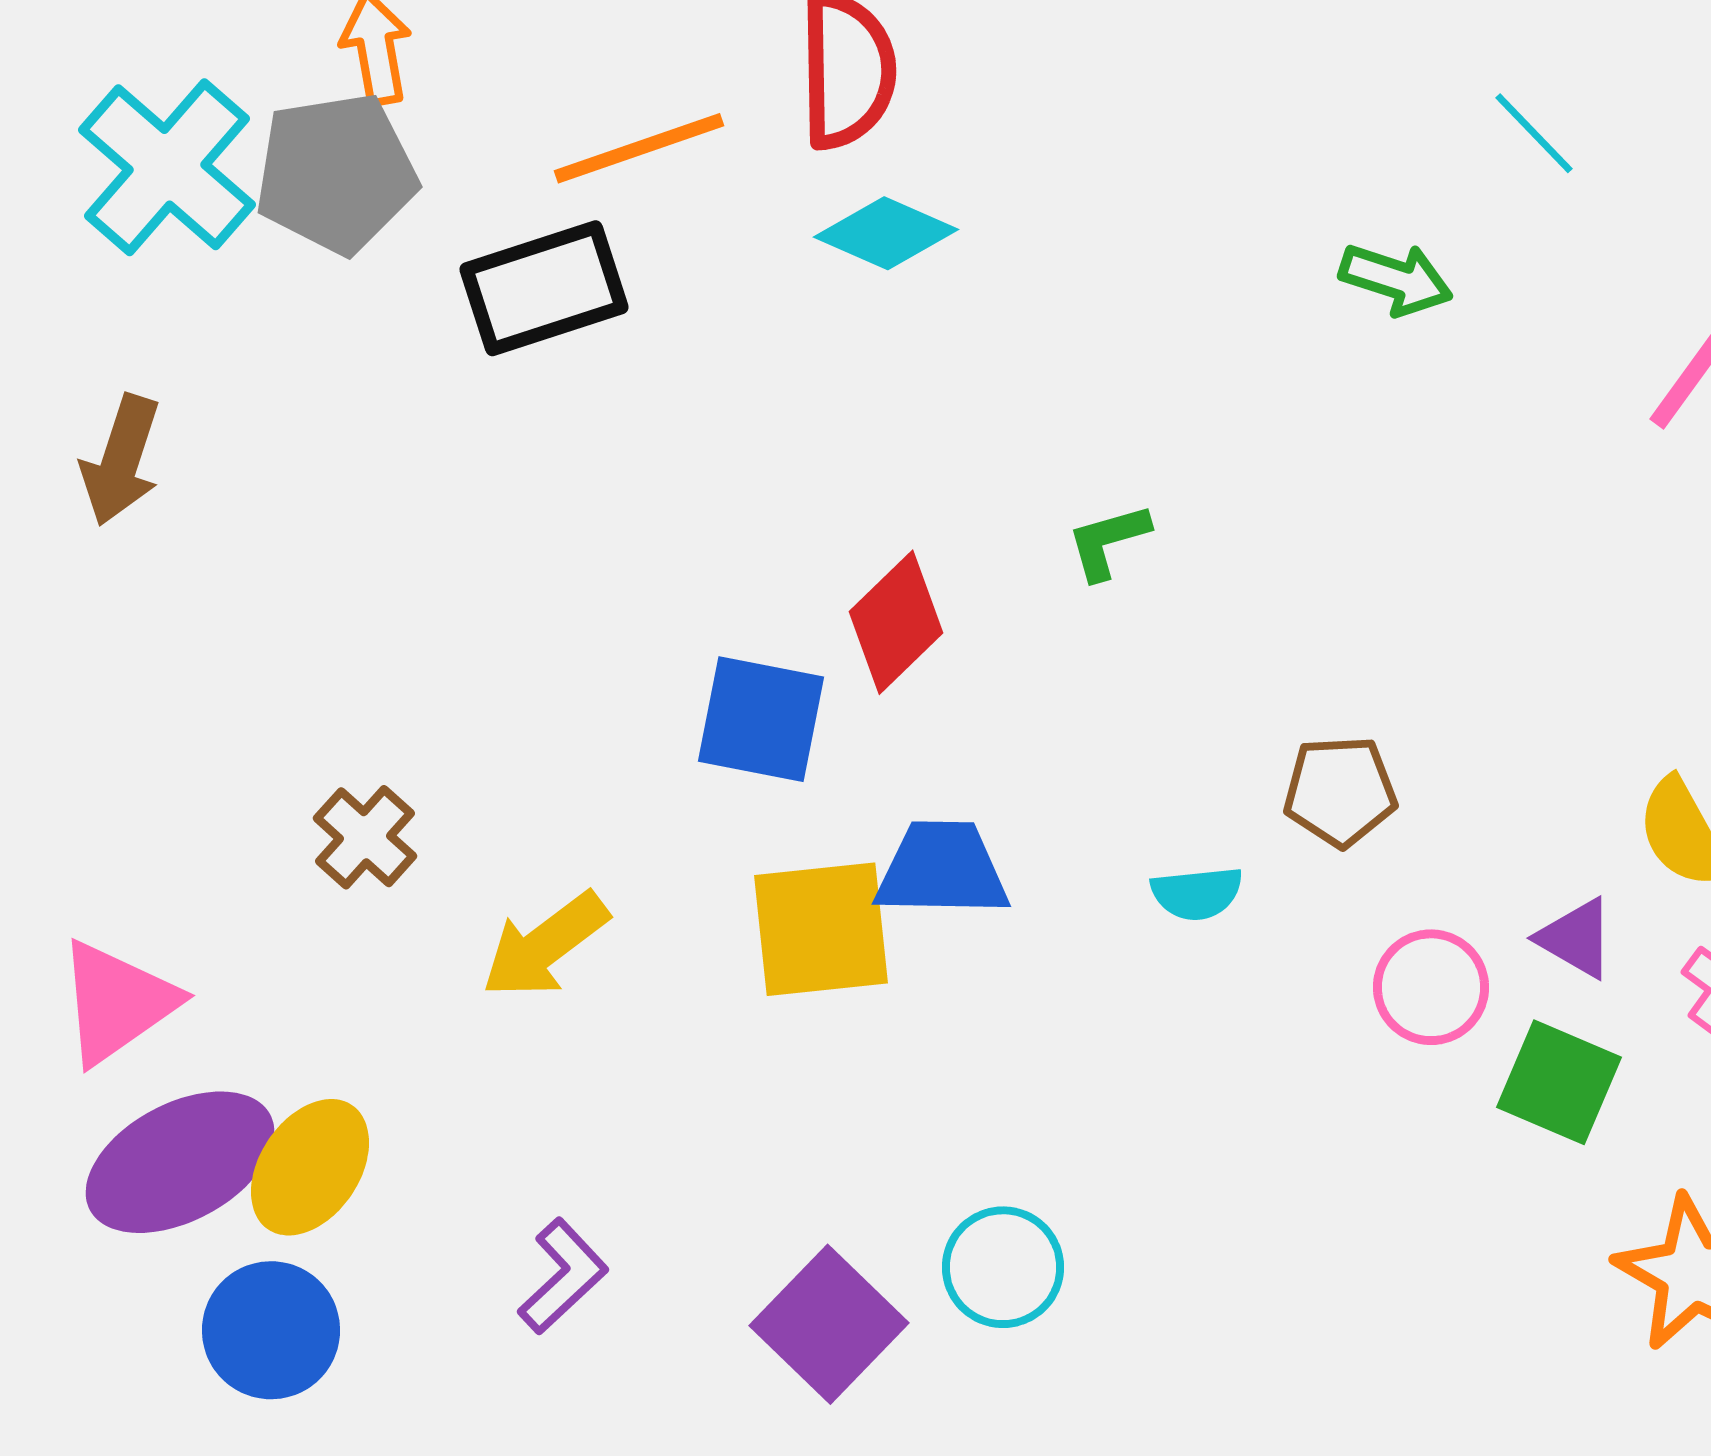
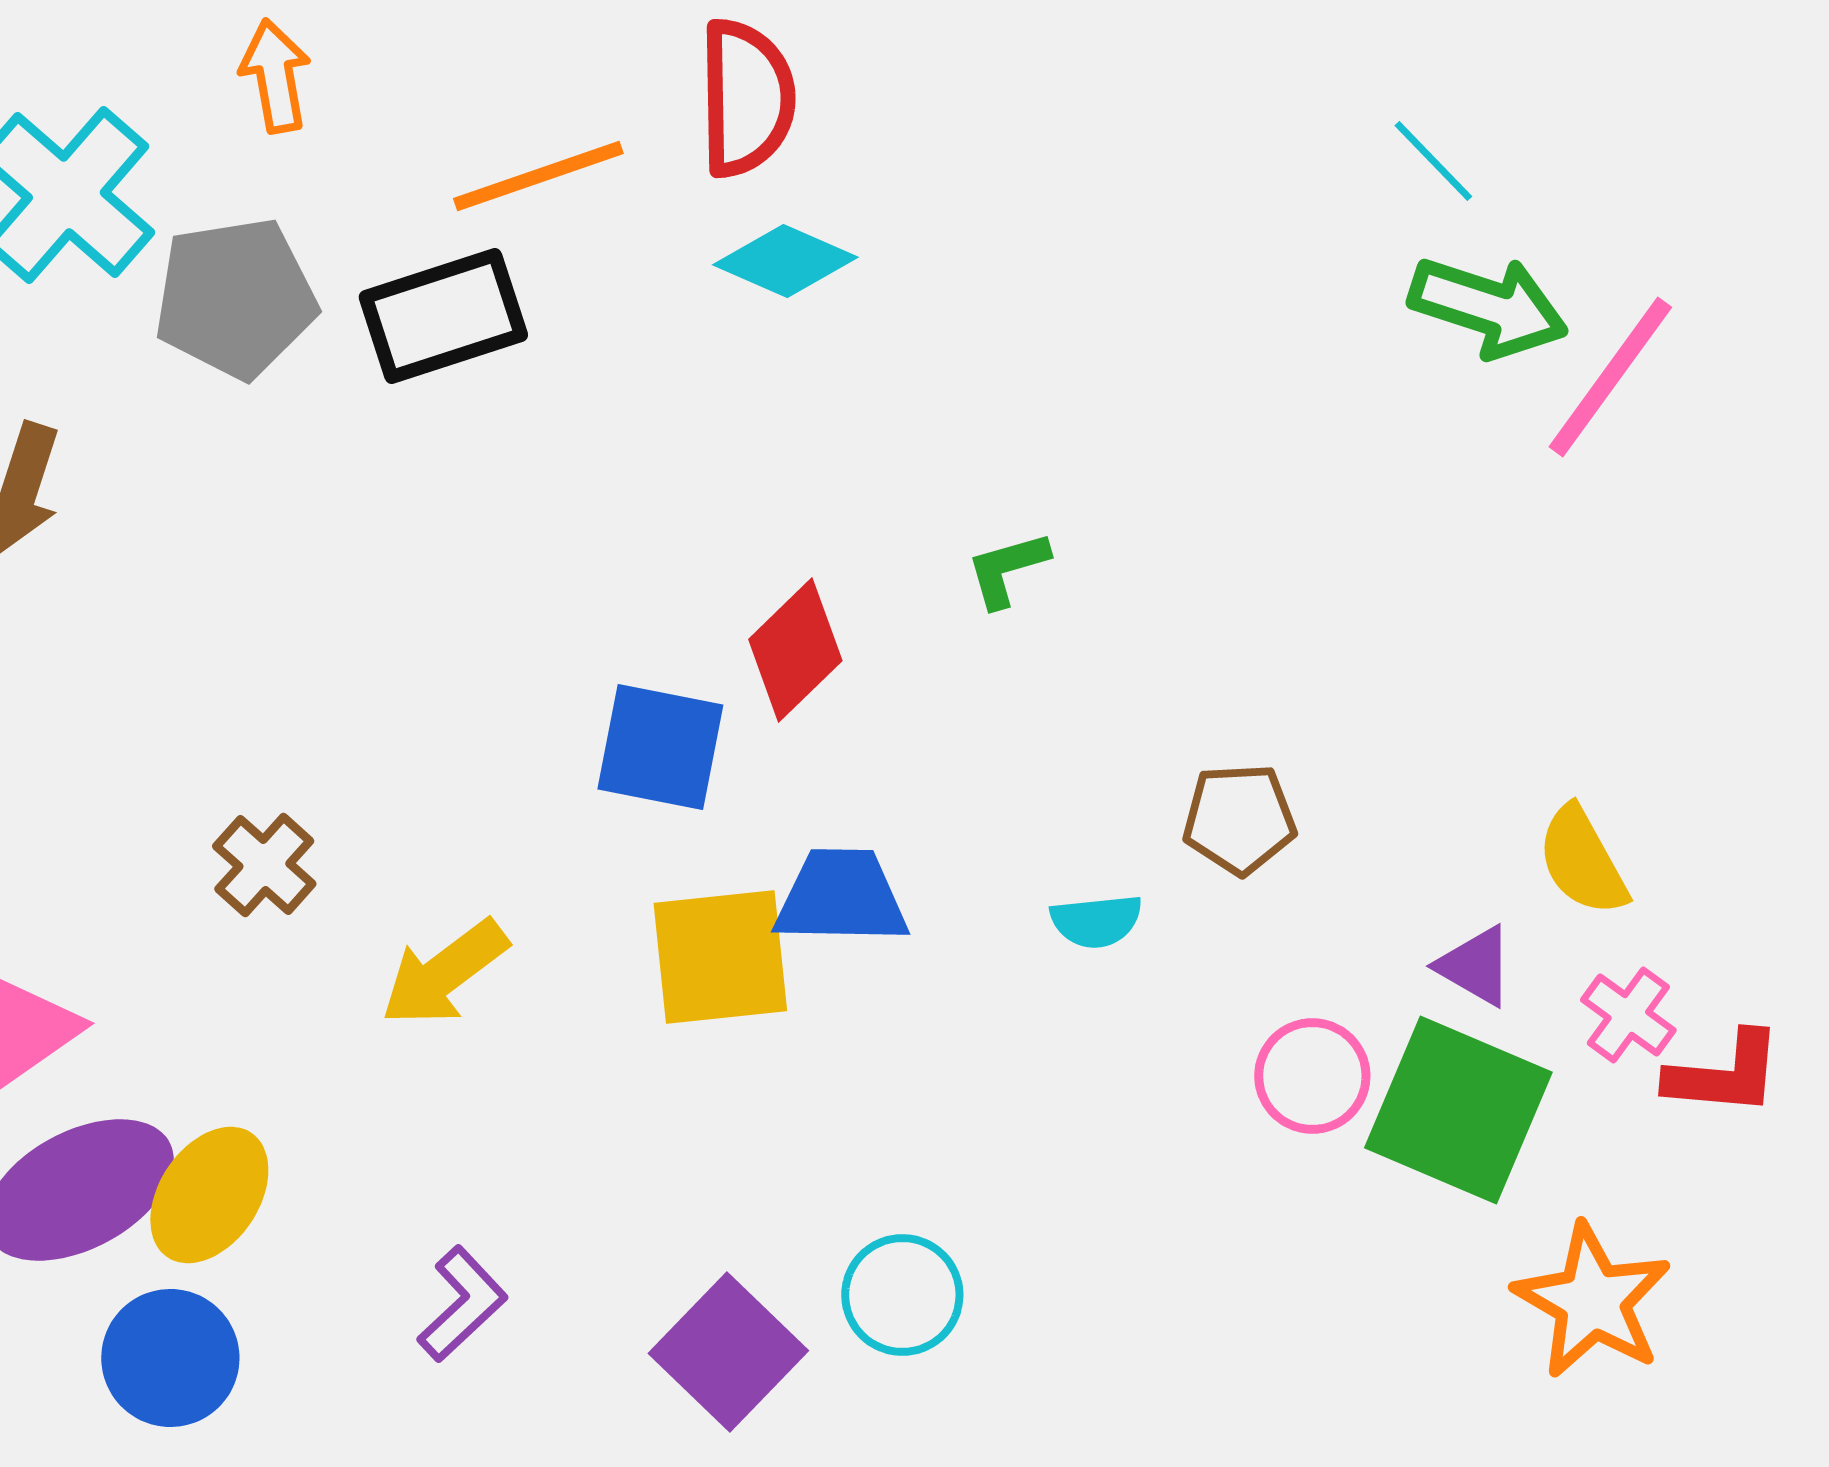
gray pentagon: (336, 173) -> (235, 298), moved
green arrow: (1396, 279) -> (1488, 307), moved, size x1.4
pink circle: (1431, 987) -> (1312, 1076), moved
green square: (1559, 1082) -> (1458, 1110), size x1.5

